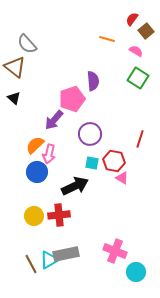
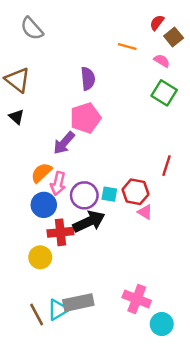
gray semicircle: (27, 44) -> (32, 29), moved
purple semicircle: (93, 81) -> (88, 79), moved
purple circle: (90, 134) -> (84, 195), moved
red cross: (59, 215) -> (60, 232), moved

